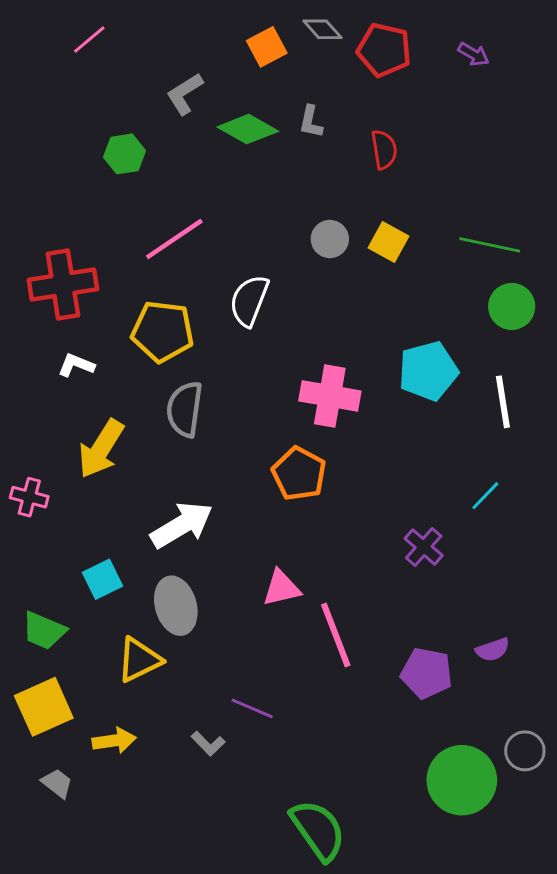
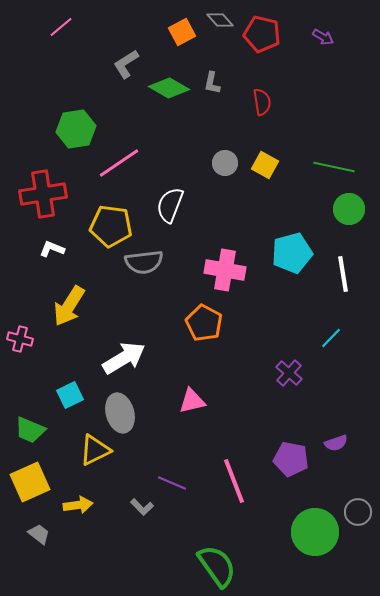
green hexagon: (125, 154) -> (76, 129), moved, size x1.4
gray semicircle: (185, 409) -> (144, 262), moved, turned -105
pink line: (336, 635) -> (234, 481), moved

